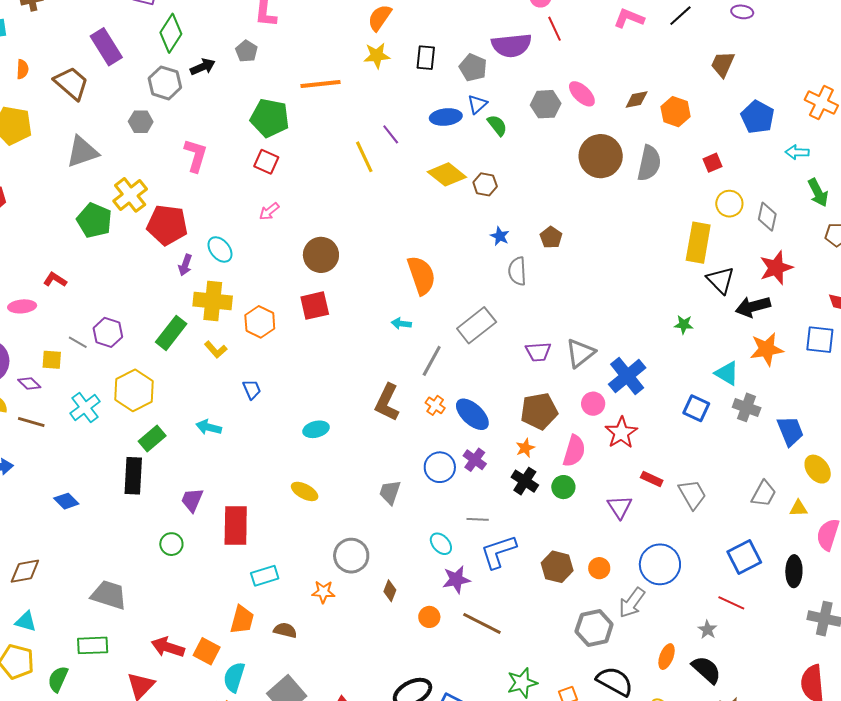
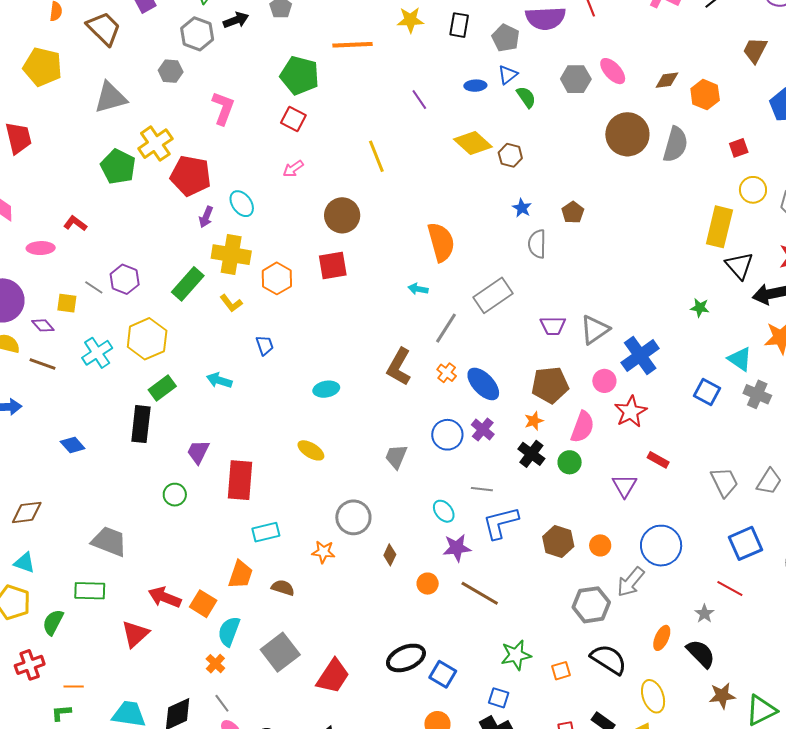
blue ellipse: (446, 117) -> (475, 86), size x0.7
yellow line: (364, 157) -> (376, 156), moved
gray trapezoid: (692, 494) -> (724, 482), moved

